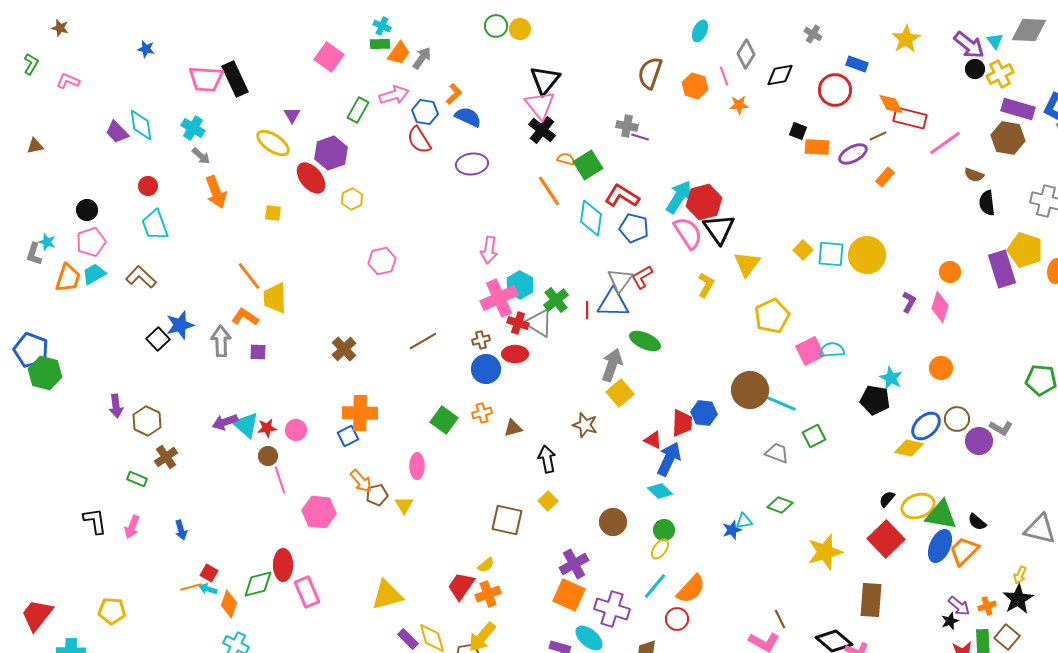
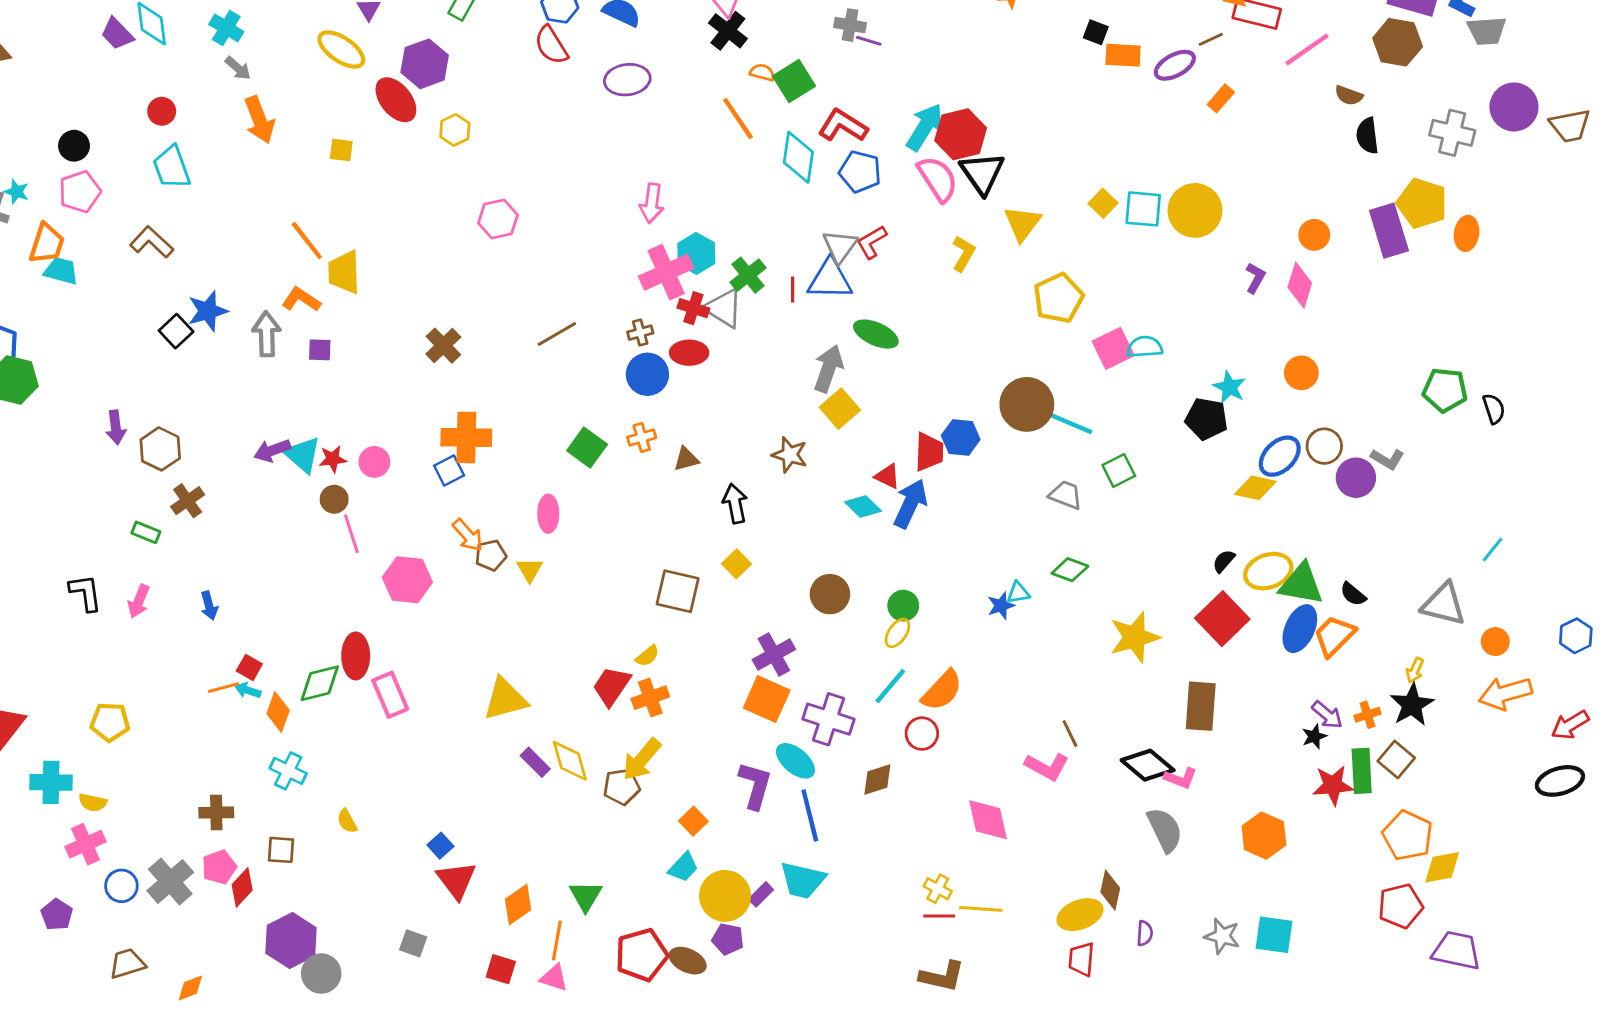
cyan trapezoid: (94, 274) -> (61, 271), moved, turned 45
cyan diamond: (660, 491) -> (863, 506), moved

